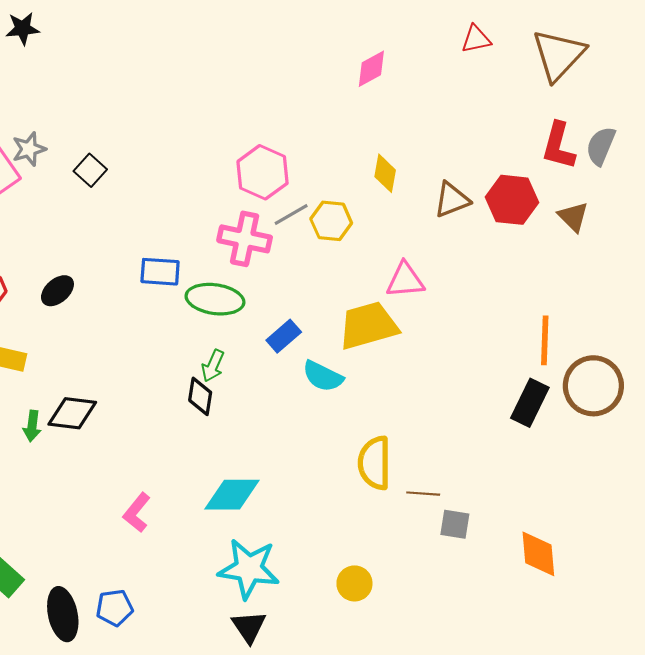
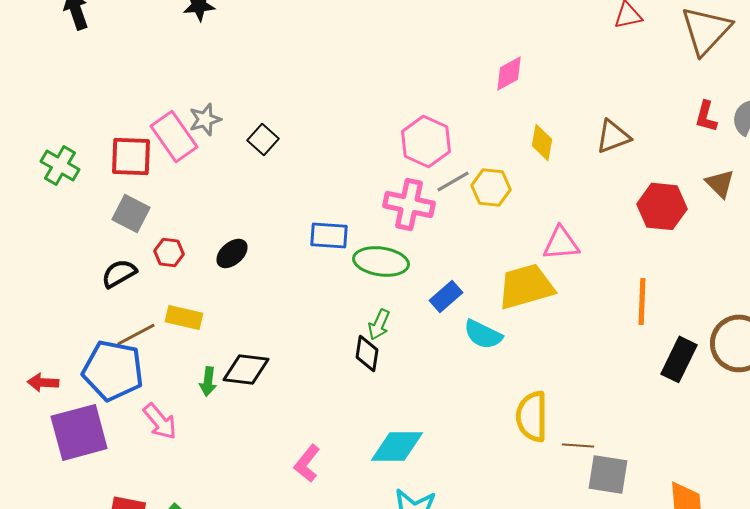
pink diamond: (371, 69) -> (509, 73), moved
red L-shape: (558, 146) -> (706, 116), size x0.7
brown triangle: (452, 200) -> (613, 136), moved
red hexagon: (512, 200) -> (662, 206), moved
orange line: (545, 340) -> (642, 301), moved
gray square: (455, 524) -> (608, 474), size x1.4

